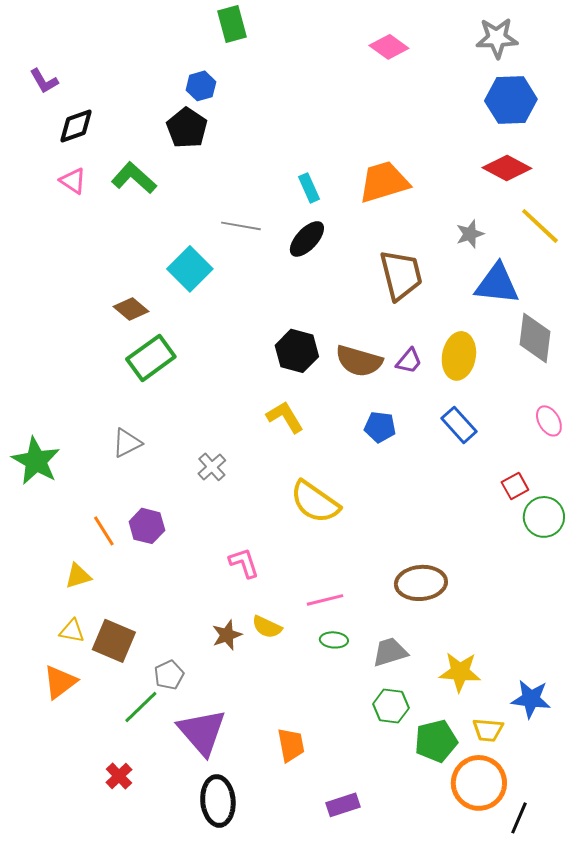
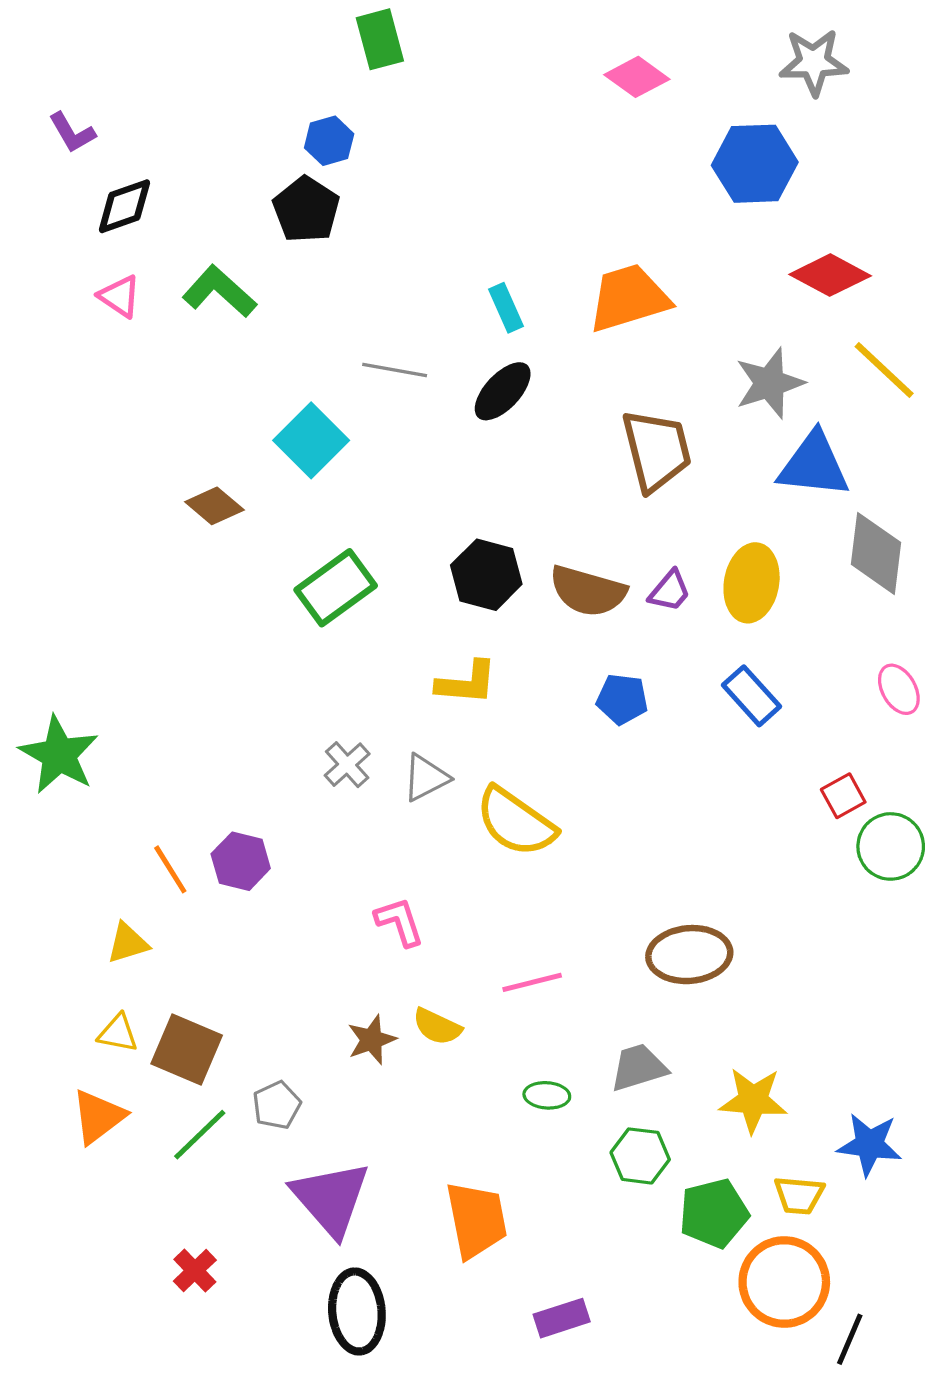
blue hexagon: (511, 100) -> (755, 164), moved
gray star: (470, 234) -> (770, 383), size x1.5
green rectangle: (151, 358) -> (336, 588), moved
yellow L-shape: (285, 417) -> (467, 683), turned 126
gray triangle: (127, 443) -> (426, 778), moved
green ellipse: (334, 640) -> (547, 1095), moved
green line: (141, 707) -> (200, 1135), moved
orange trapezoid: (291, 745) -> (476, 1220), size x1.4

